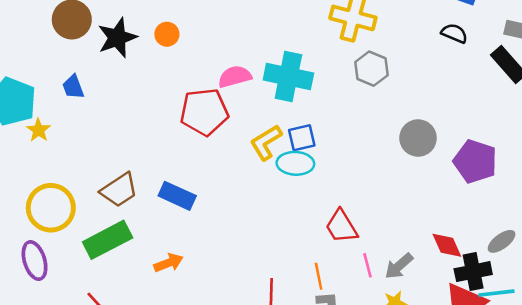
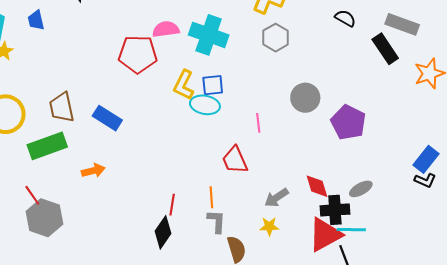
yellow L-shape: (266, 142) -> (184, 85), turned -40
brown trapezoid: (119, 190) -> (62, 107), turned 104
pink line: (368, 265) -> (258, 123), moved

